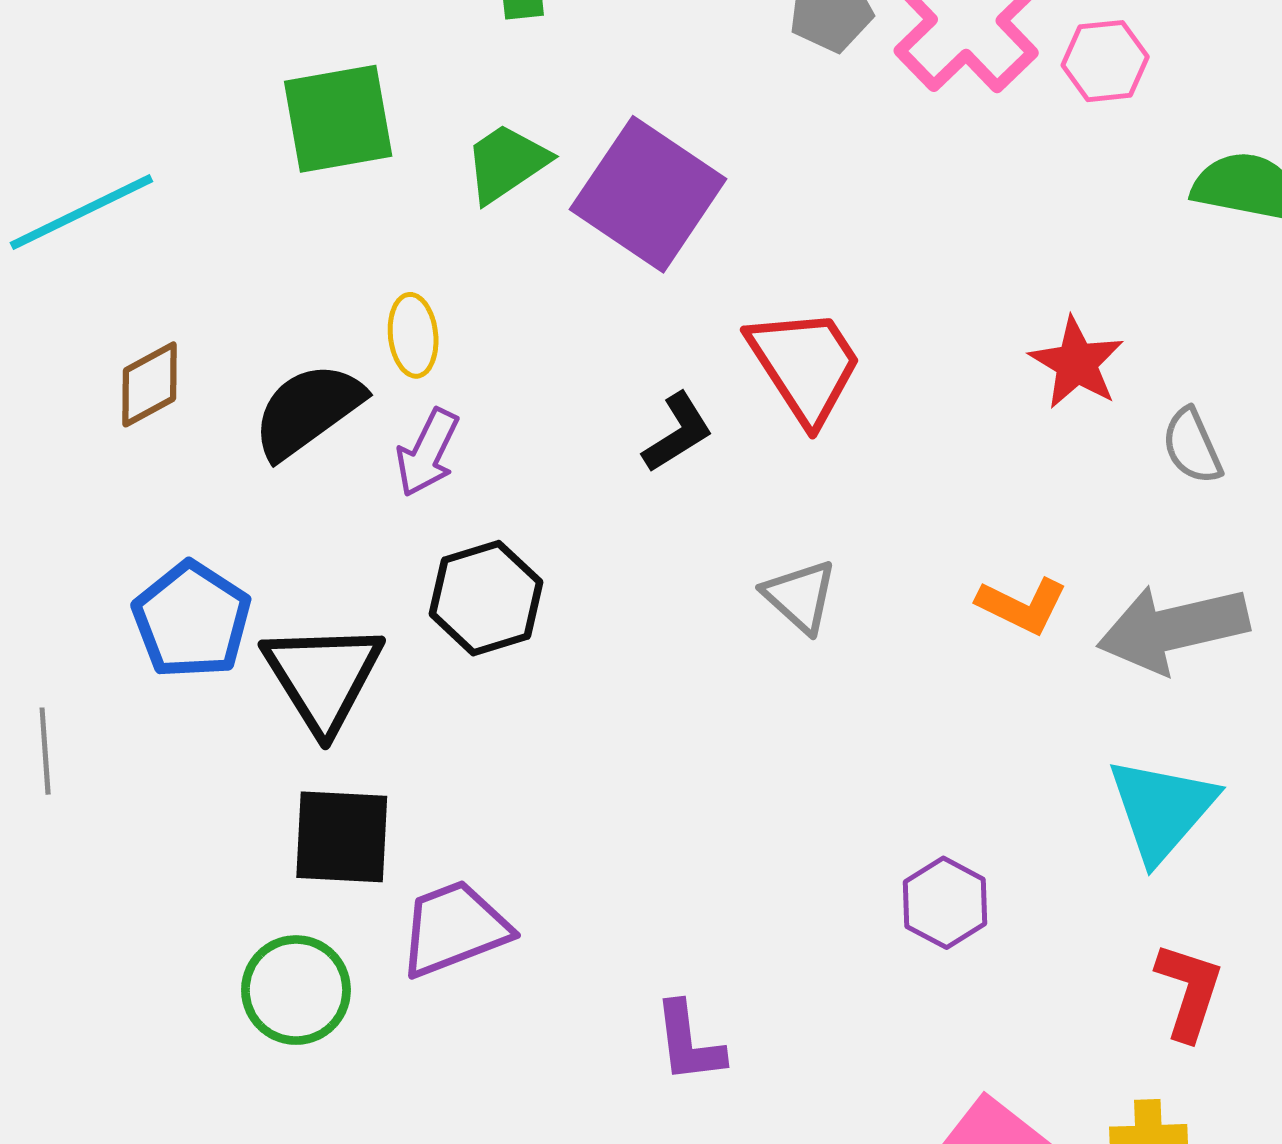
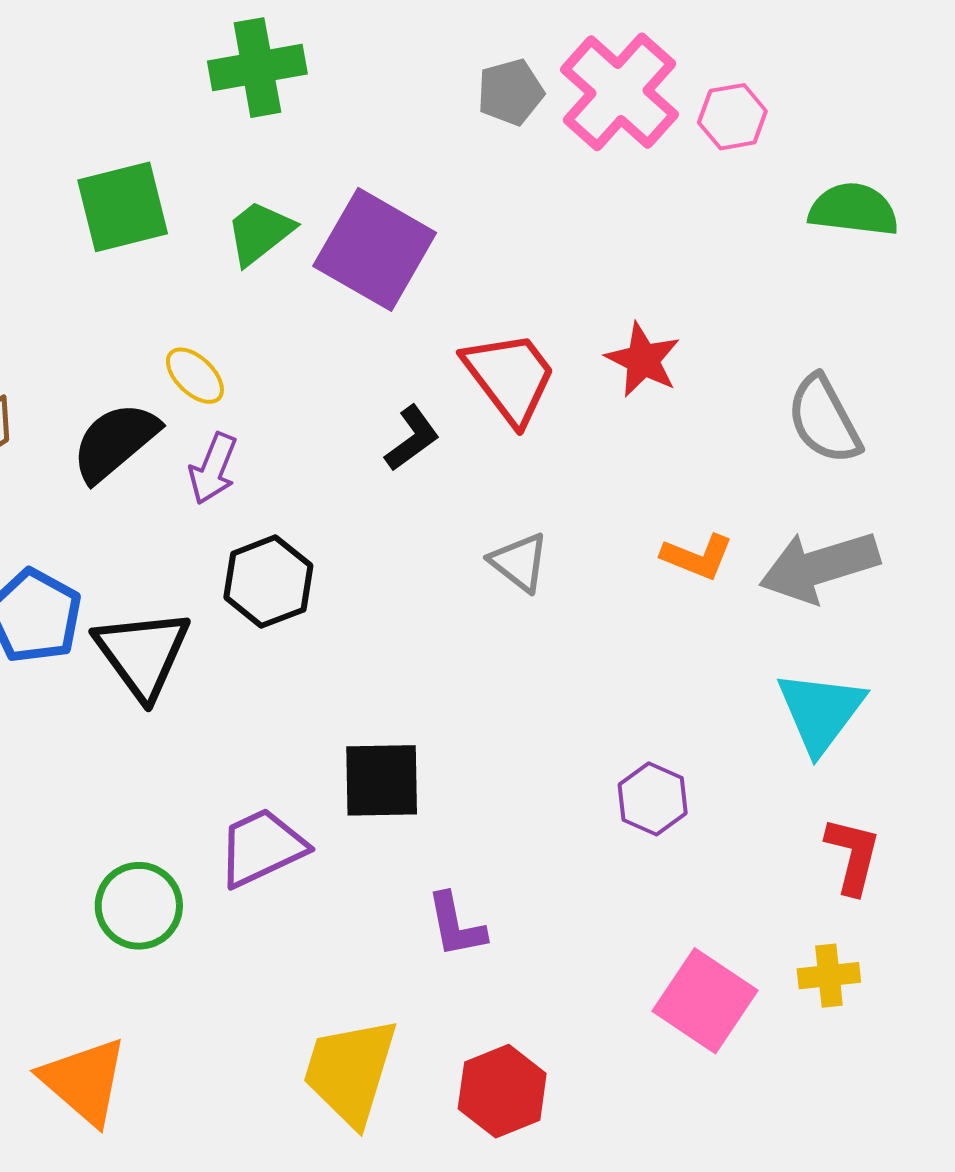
yellow ellipse: (413, 335) -> (195, 376), turned -36
red star: (1077, 363) -> (643, 360), moved
gray semicircle: (1192, 446) -> (824, 420), size x1.5
black square: (342, 837) -> (382, 780), moved

